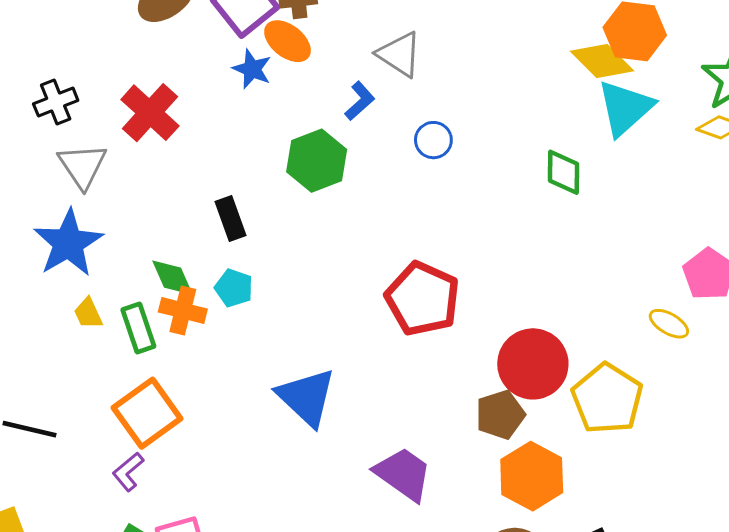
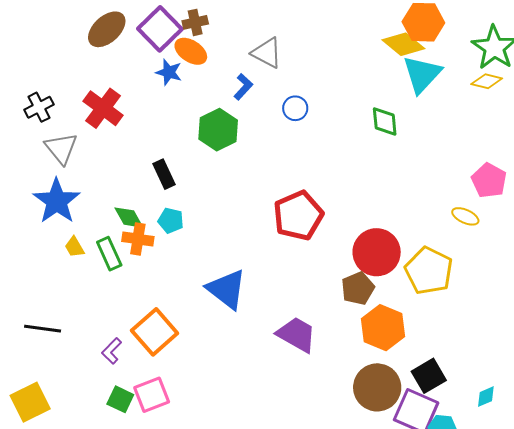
red pentagon: (423, 299) -> (298, 216), turned 30
orange square: (147, 413) -> (155, 332), moved

